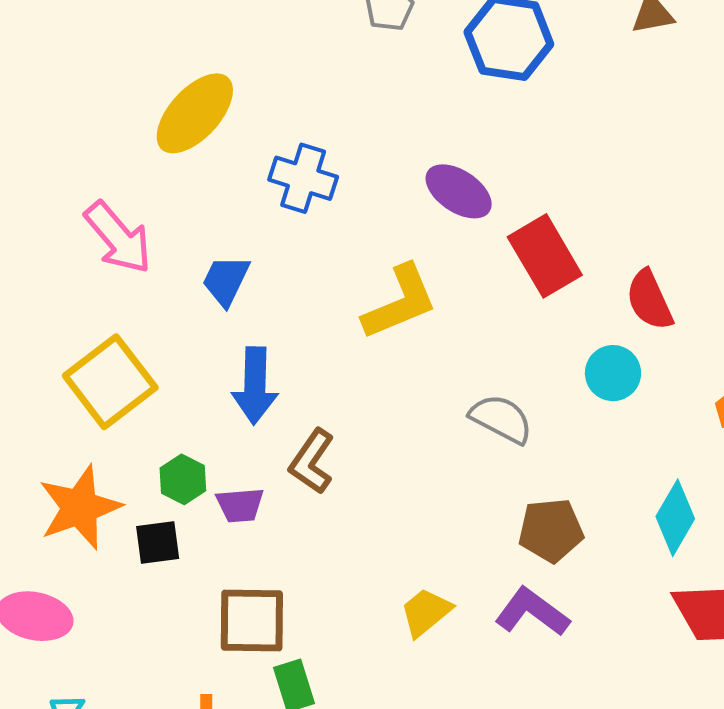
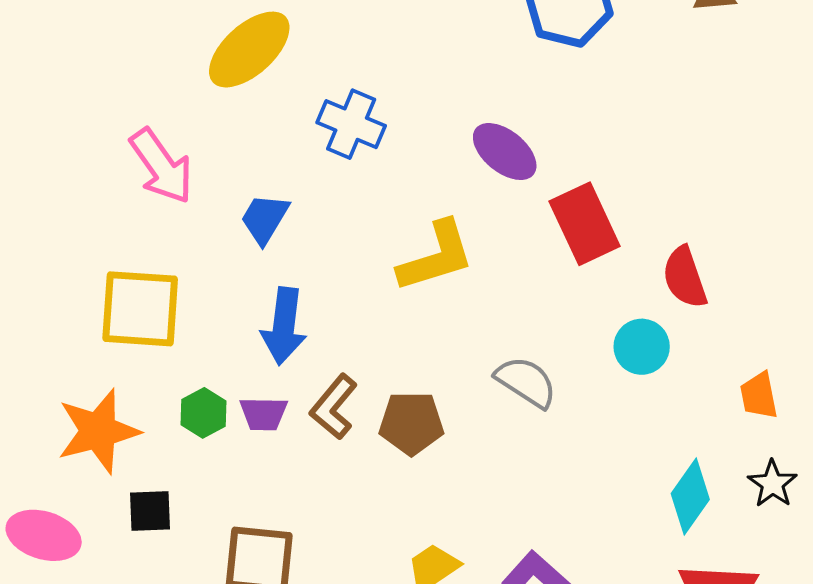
yellow square: (110, 382) -> (140, 309), turned 36
purple trapezoid: (240, 505) -> (264, 414), moved
brown pentagon: (551, 530) -> (411, 423), moved
black square: (158, 543) -> (150, 511), moved

